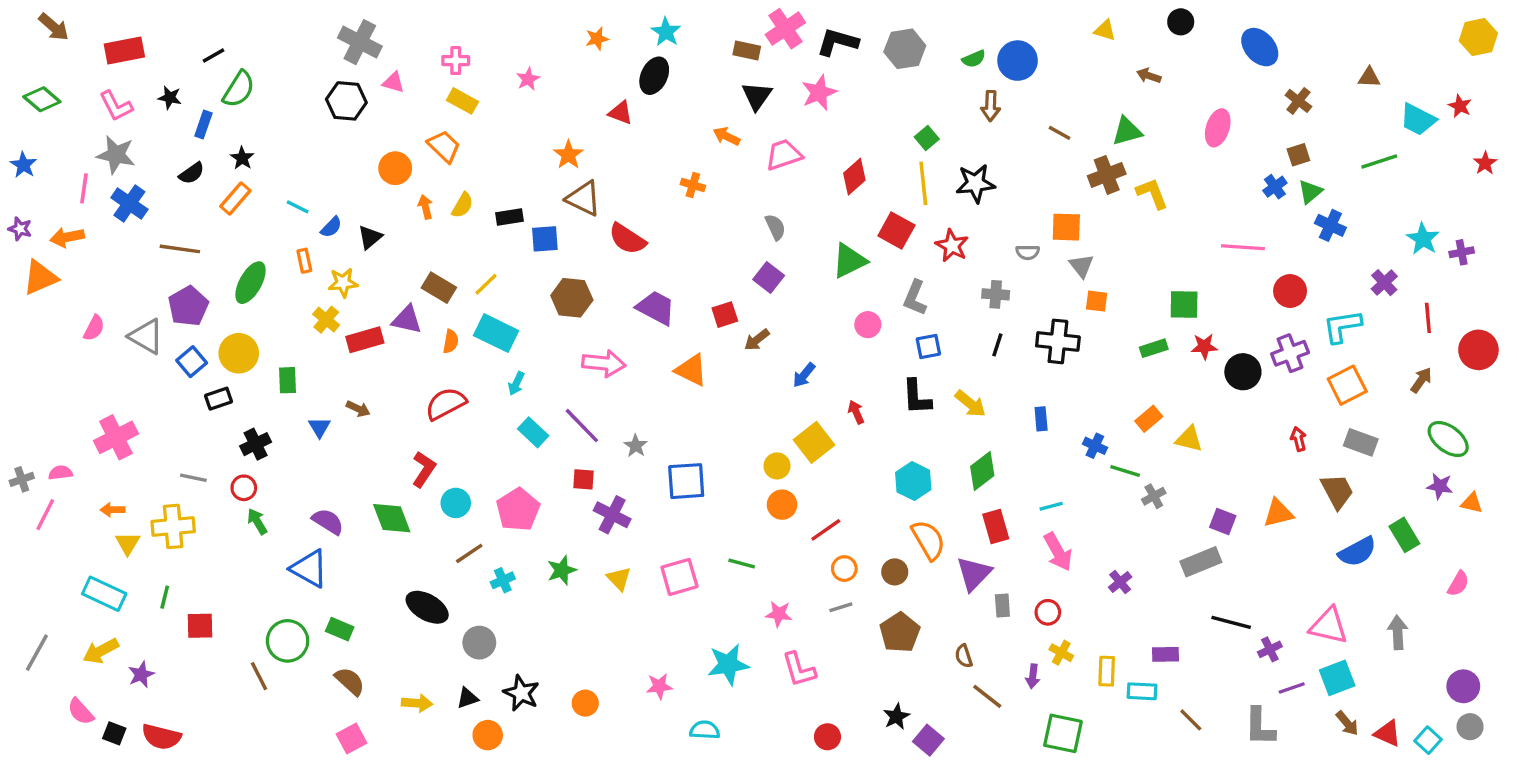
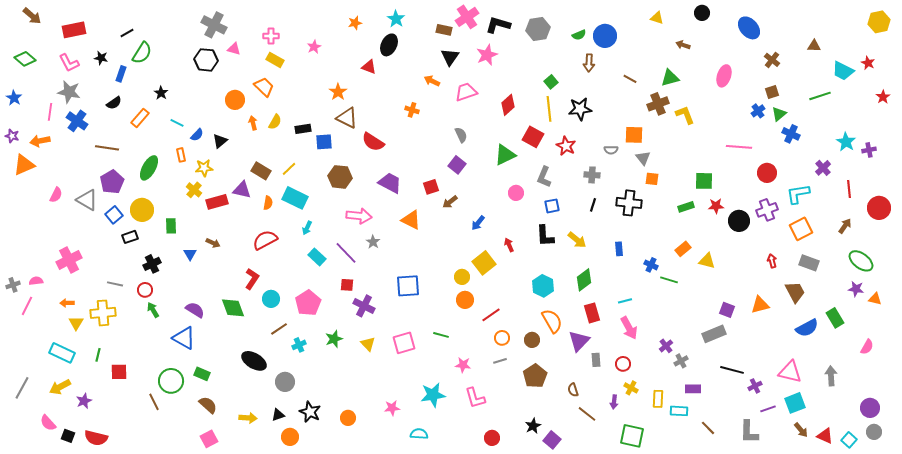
black star: (242, 158) -> (161, 93), moved
gray star: (636, 446) -> (373, 242), moved
gray cross: (1154, 496) -> (681, 361), moved

